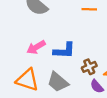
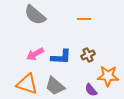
brown cross: (89, 67) -> (88, 55), moved

